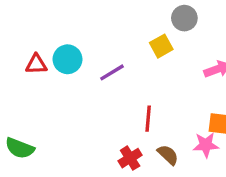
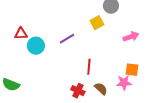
cyan circle: (67, 59) -> (36, 46), moved
red cross: (130, 158) -> (78, 91), turned -32

